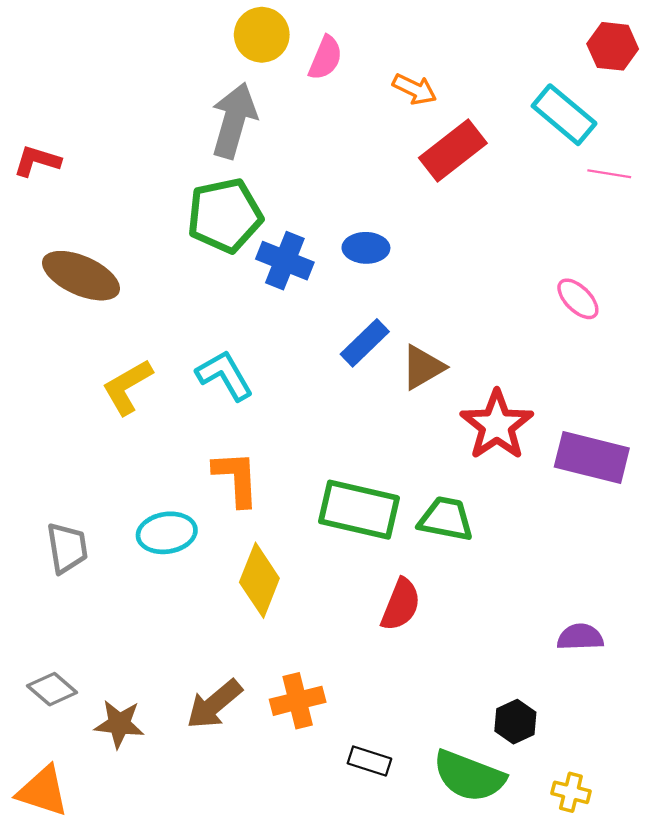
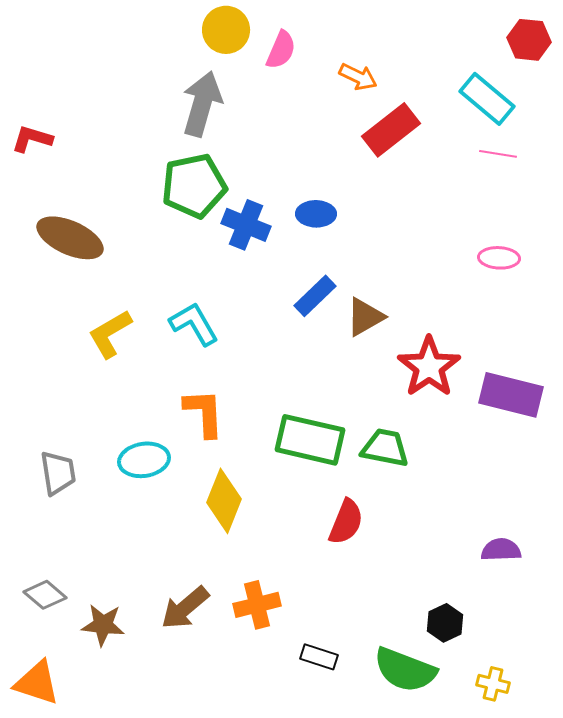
pink line: (609, 174) -> (498, 154), moved
pink ellipse: (578, 299) -> (499, 258), turned -42

